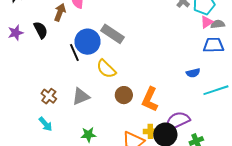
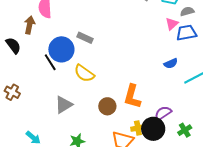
pink triangle: (207, 22) -> (172, 24), moved
gray rectangle: (113, 34) -> (85, 38), size x0.7
brown circle: (124, 95) -> (107, 106), moved
brown cross: (49, 96) -> (12, 92), moved
purple semicircle: (178, 121) -> (163, 113), size x0.7

